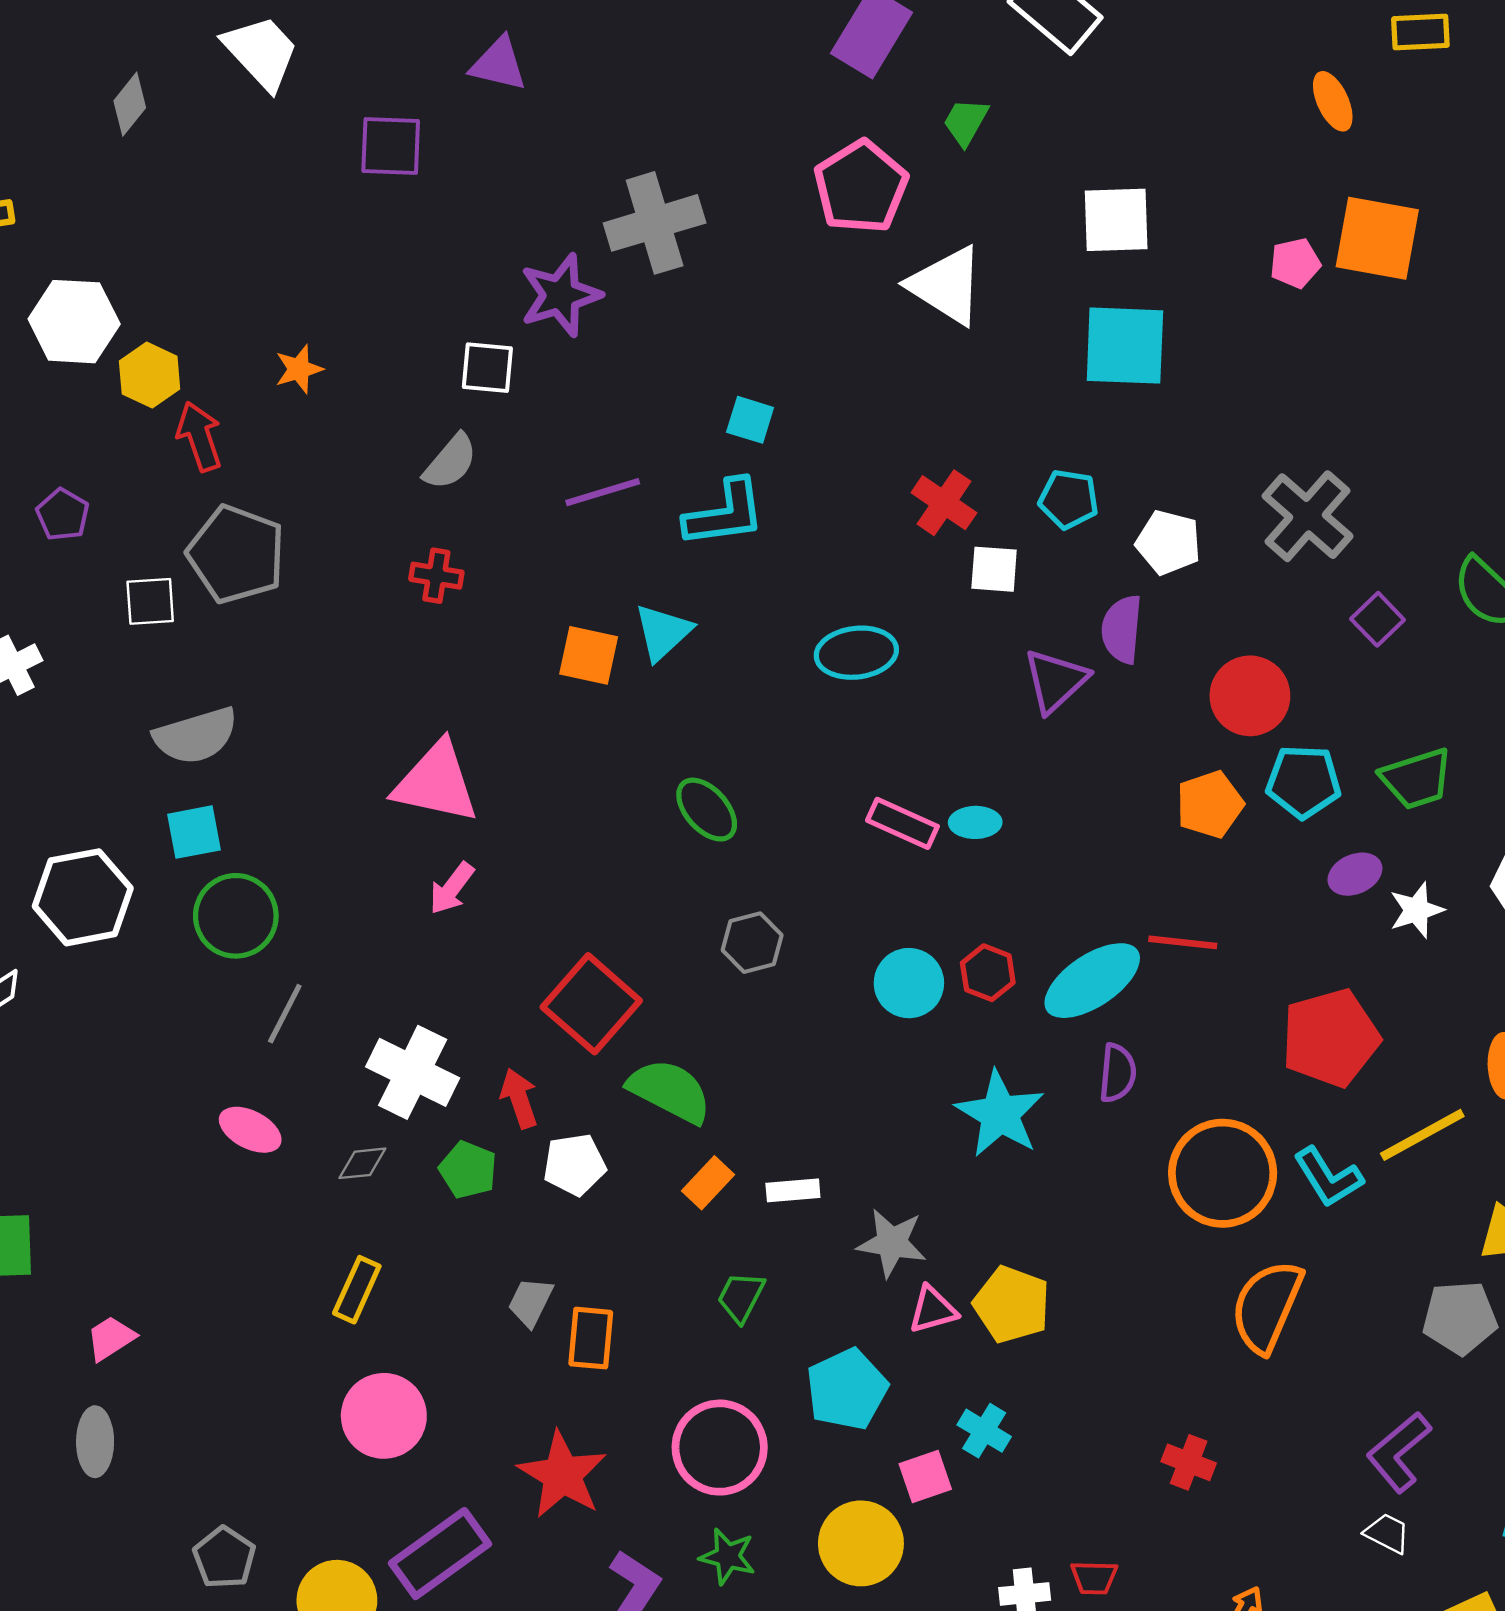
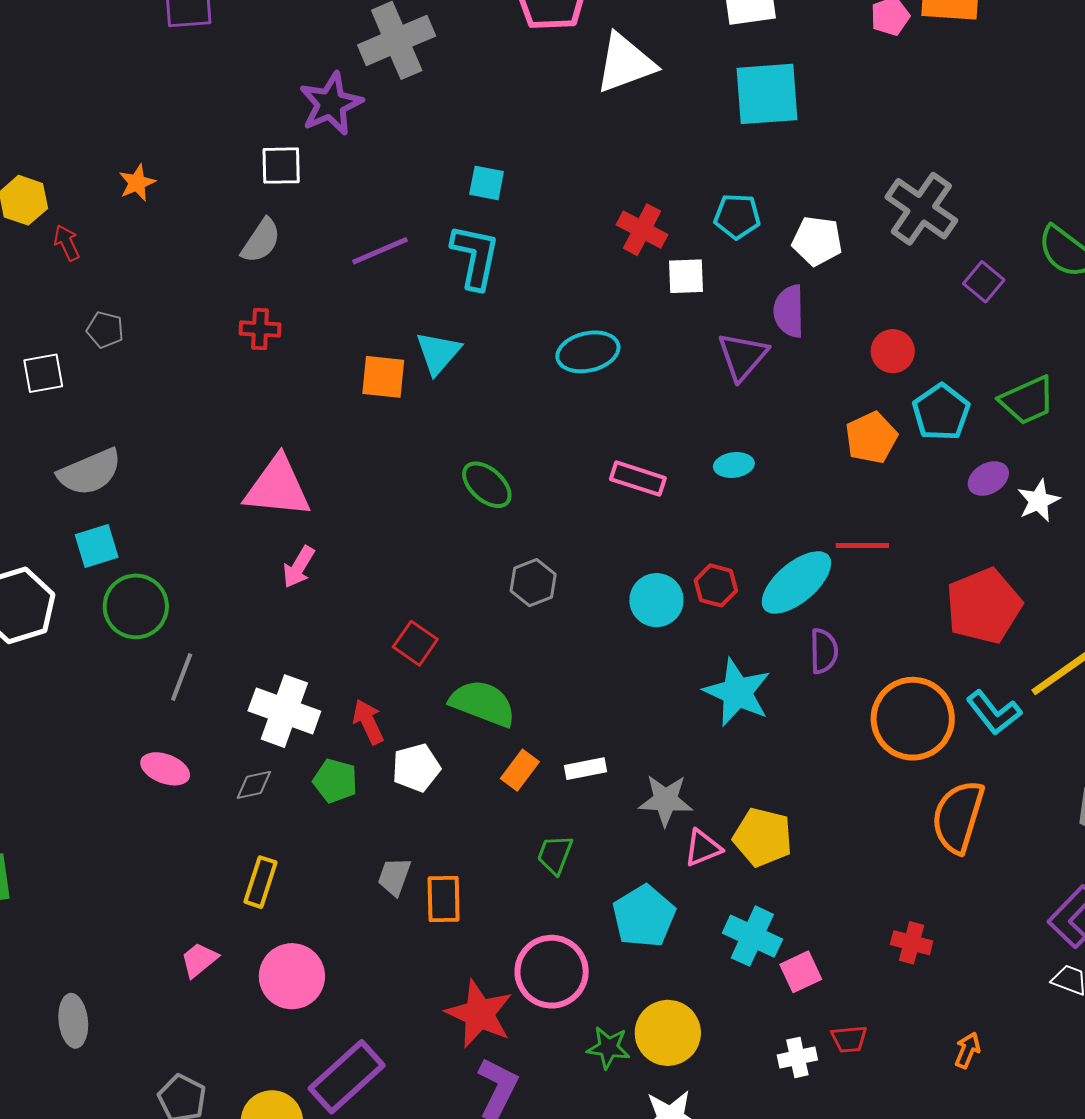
white triangle: (946, 285) -> (625, 63), turned -46
red arrow: (199, 436) -> (67, 243), size x0.7
cyan L-shape: (725, 513) -> (475, 257), turned -64
gray pentagon: (236, 554) -> (105, 330), size x0.5
red circle: (1250, 696) -> (893, 351), size x0.7
cyan pentagon: (1304, 782) -> (941, 412), turned -30
cyan ellipse: (975, 822) -> (734, 465), moved
red square: (591, 1004) -> (415, 643), size x0.6
pink trapezoid: (111, 1338) -> (199, 960), moved
cyan cross: (984, 1431) -> (752, 936), size x1.4
red star: (562, 1475) -> (479, 1014), moved
pink square: (925, 1477) -> (801, 972), moved
green star: (728, 1556) -> (608, 1048), moved

